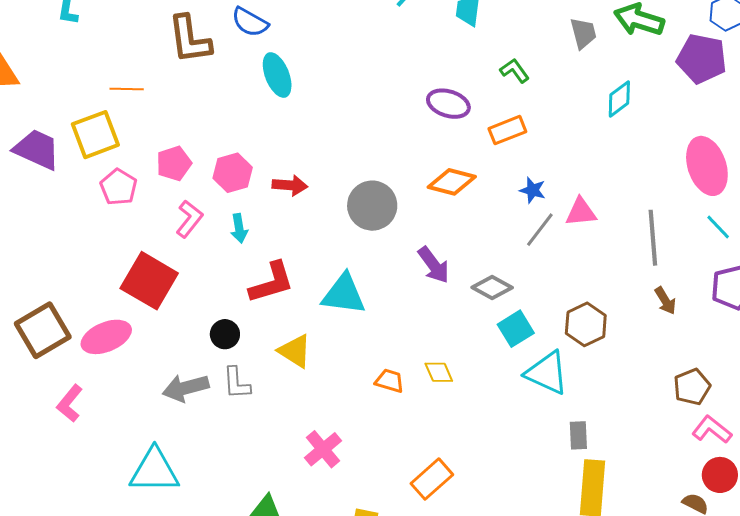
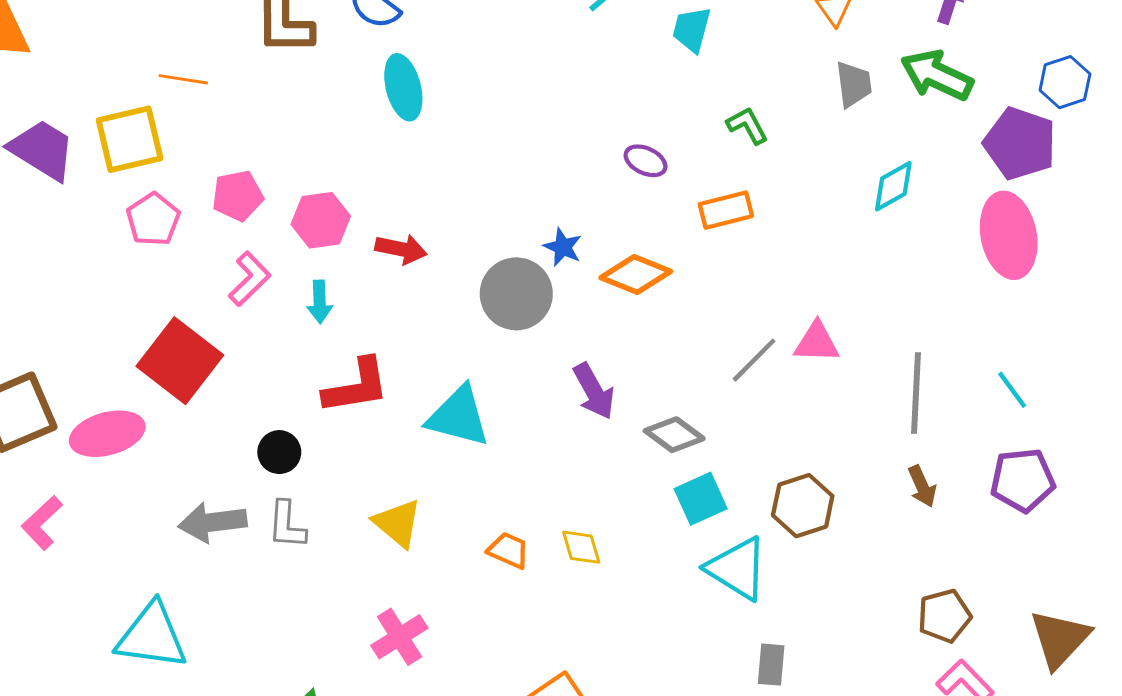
purple ellipse: (448, 104) -> (646, 161), size x0.7
pink ellipse: (707, 166) -> (1009, 235), moved
blue star: (533, 190) -> (563, 247), moved
yellow triangle: (295, 351) -> (398, 523), moved

